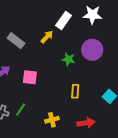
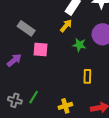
yellow arrow: (47, 37) -> (66, 26), moved
pink square: (30, 77) -> (41, 49), moved

